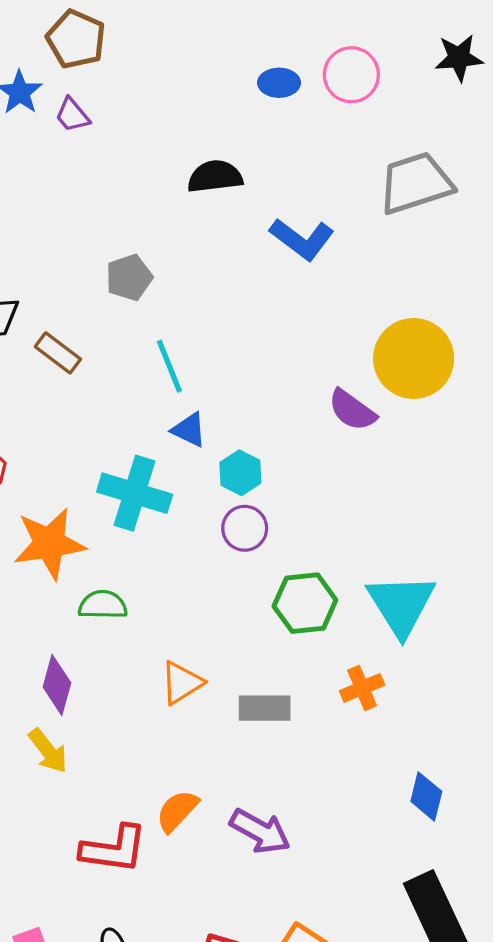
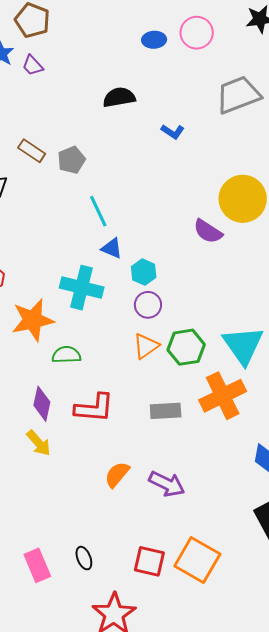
blue L-shape: (302, 239) -> (173, 132), size x0.6
brown rectangle: (58, 353) -> (32, 151), moved
orange triangle: (182, 683) -> (146, 346), moved
orange cross: (362, 688) -> (223, 396), size x1.8
red L-shape: (114, 849) -> (94, 408), moved

